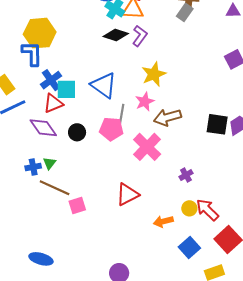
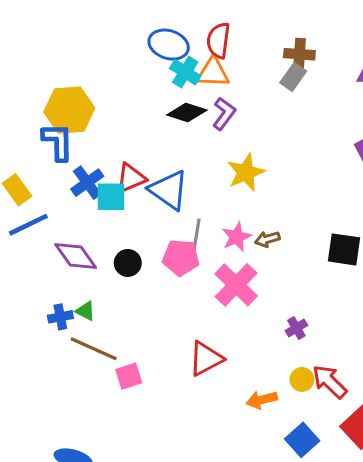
pink star: (145, 102) -> (237, 237), moved
red triangle: (53, 103) -> (131, 178), moved
brown arrow: (167, 117) -> (267, 239), size x0.6
green triangle: (49, 163) -> (86, 311), turned -40

